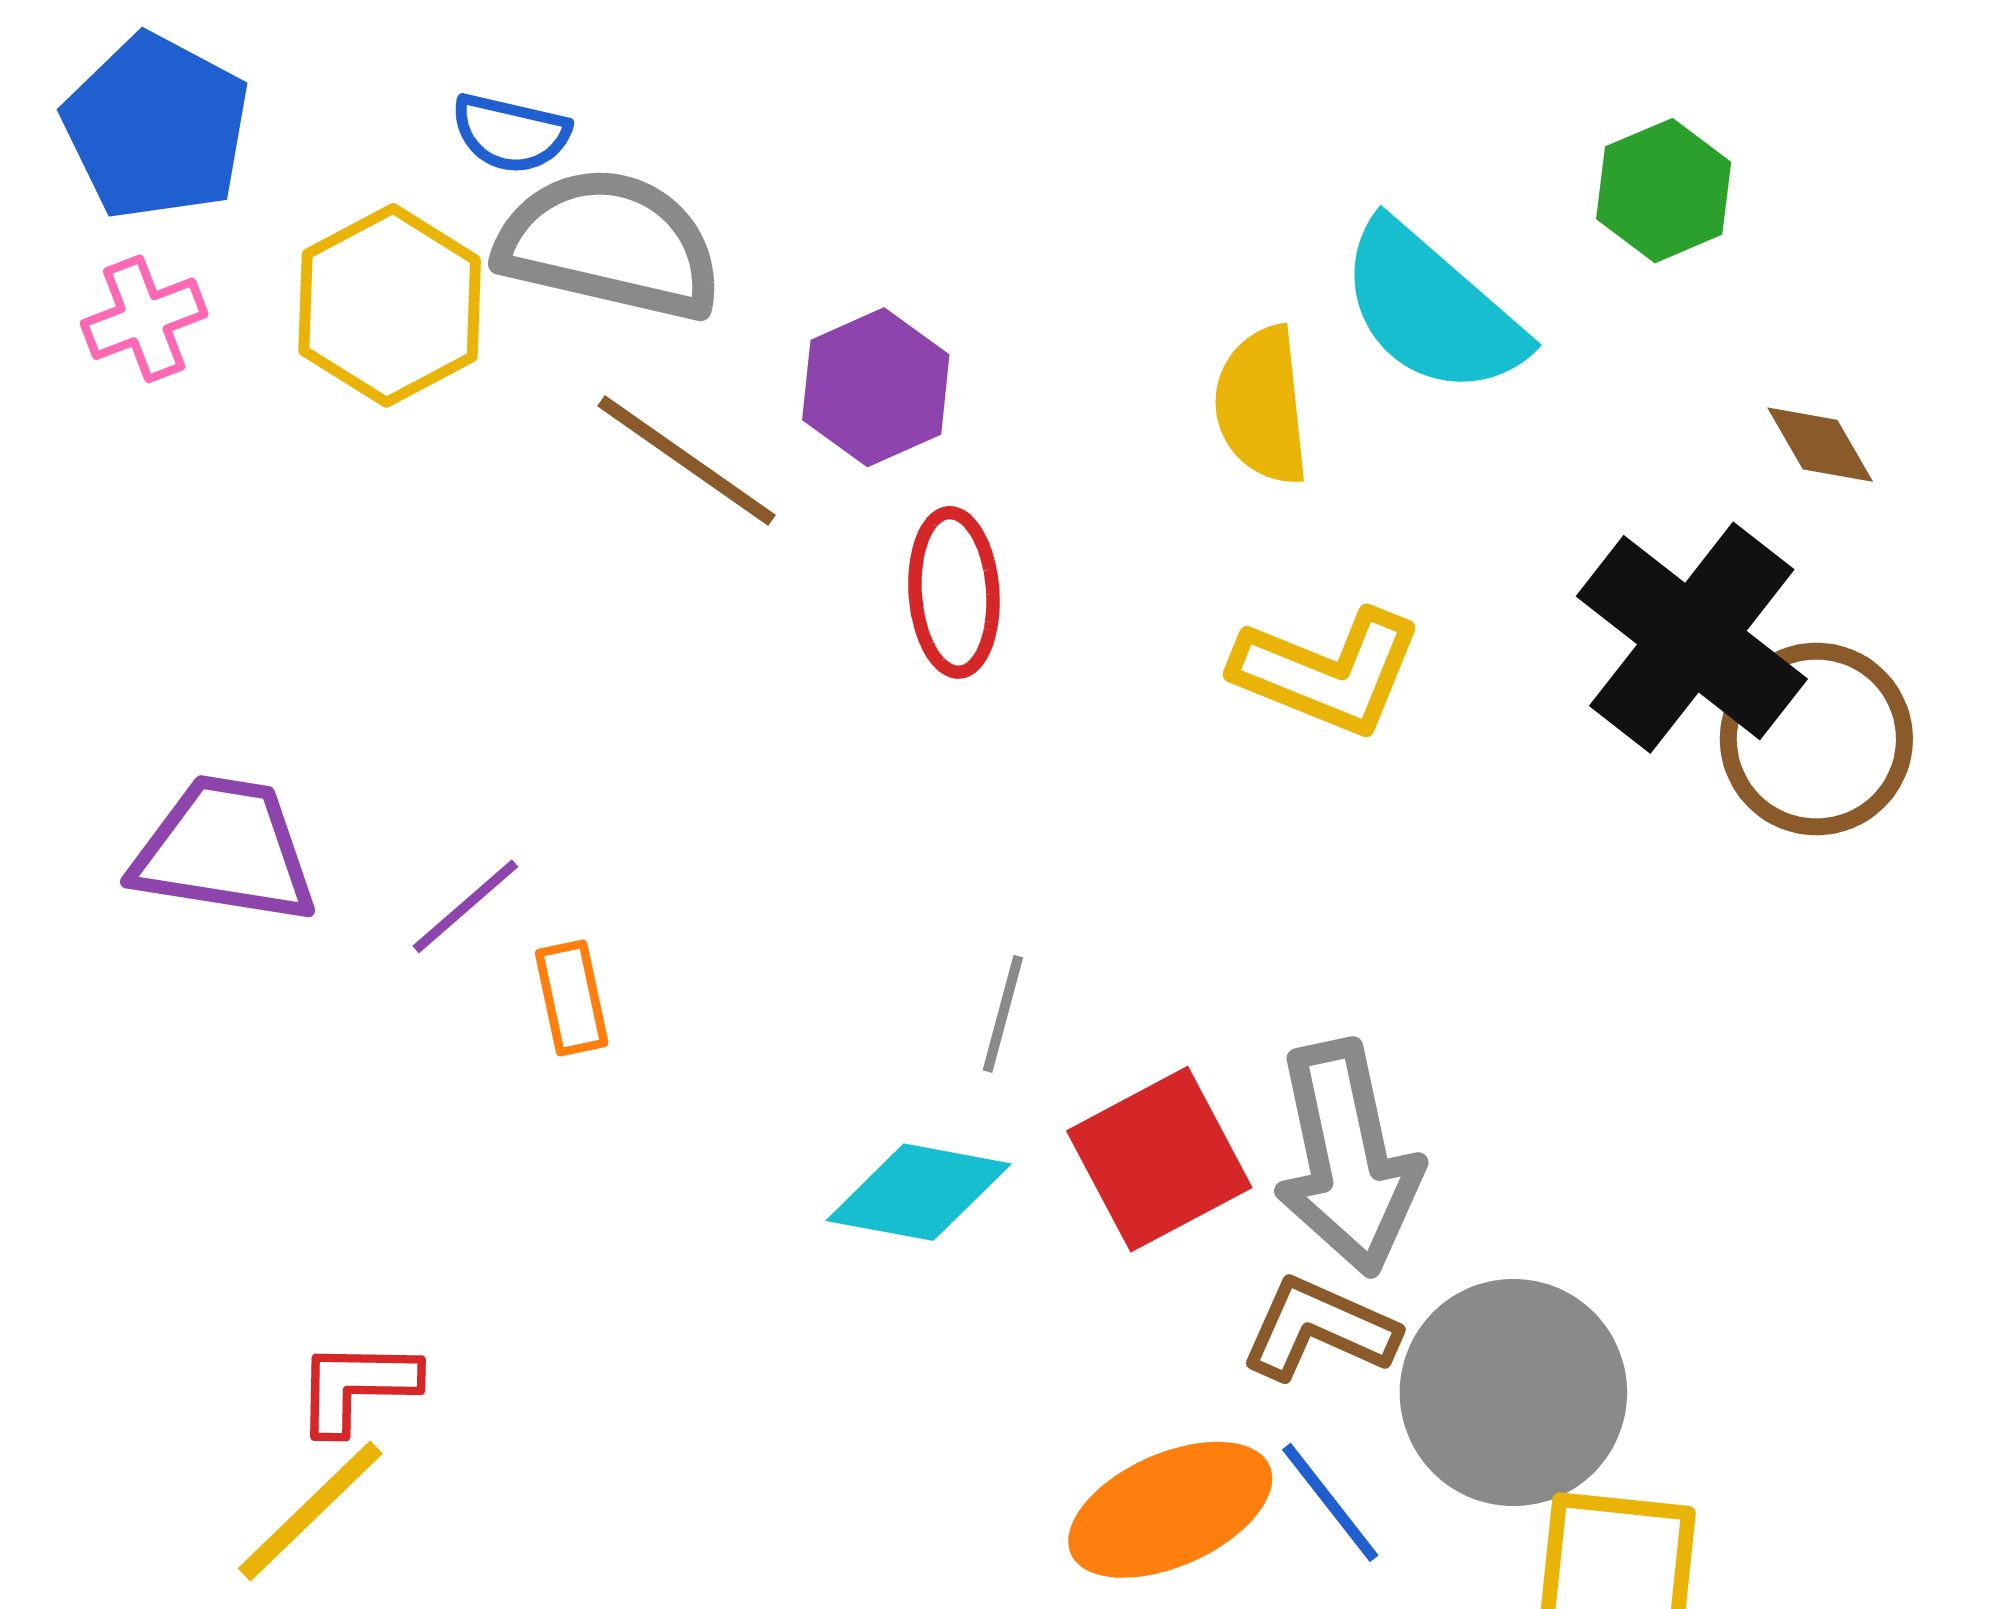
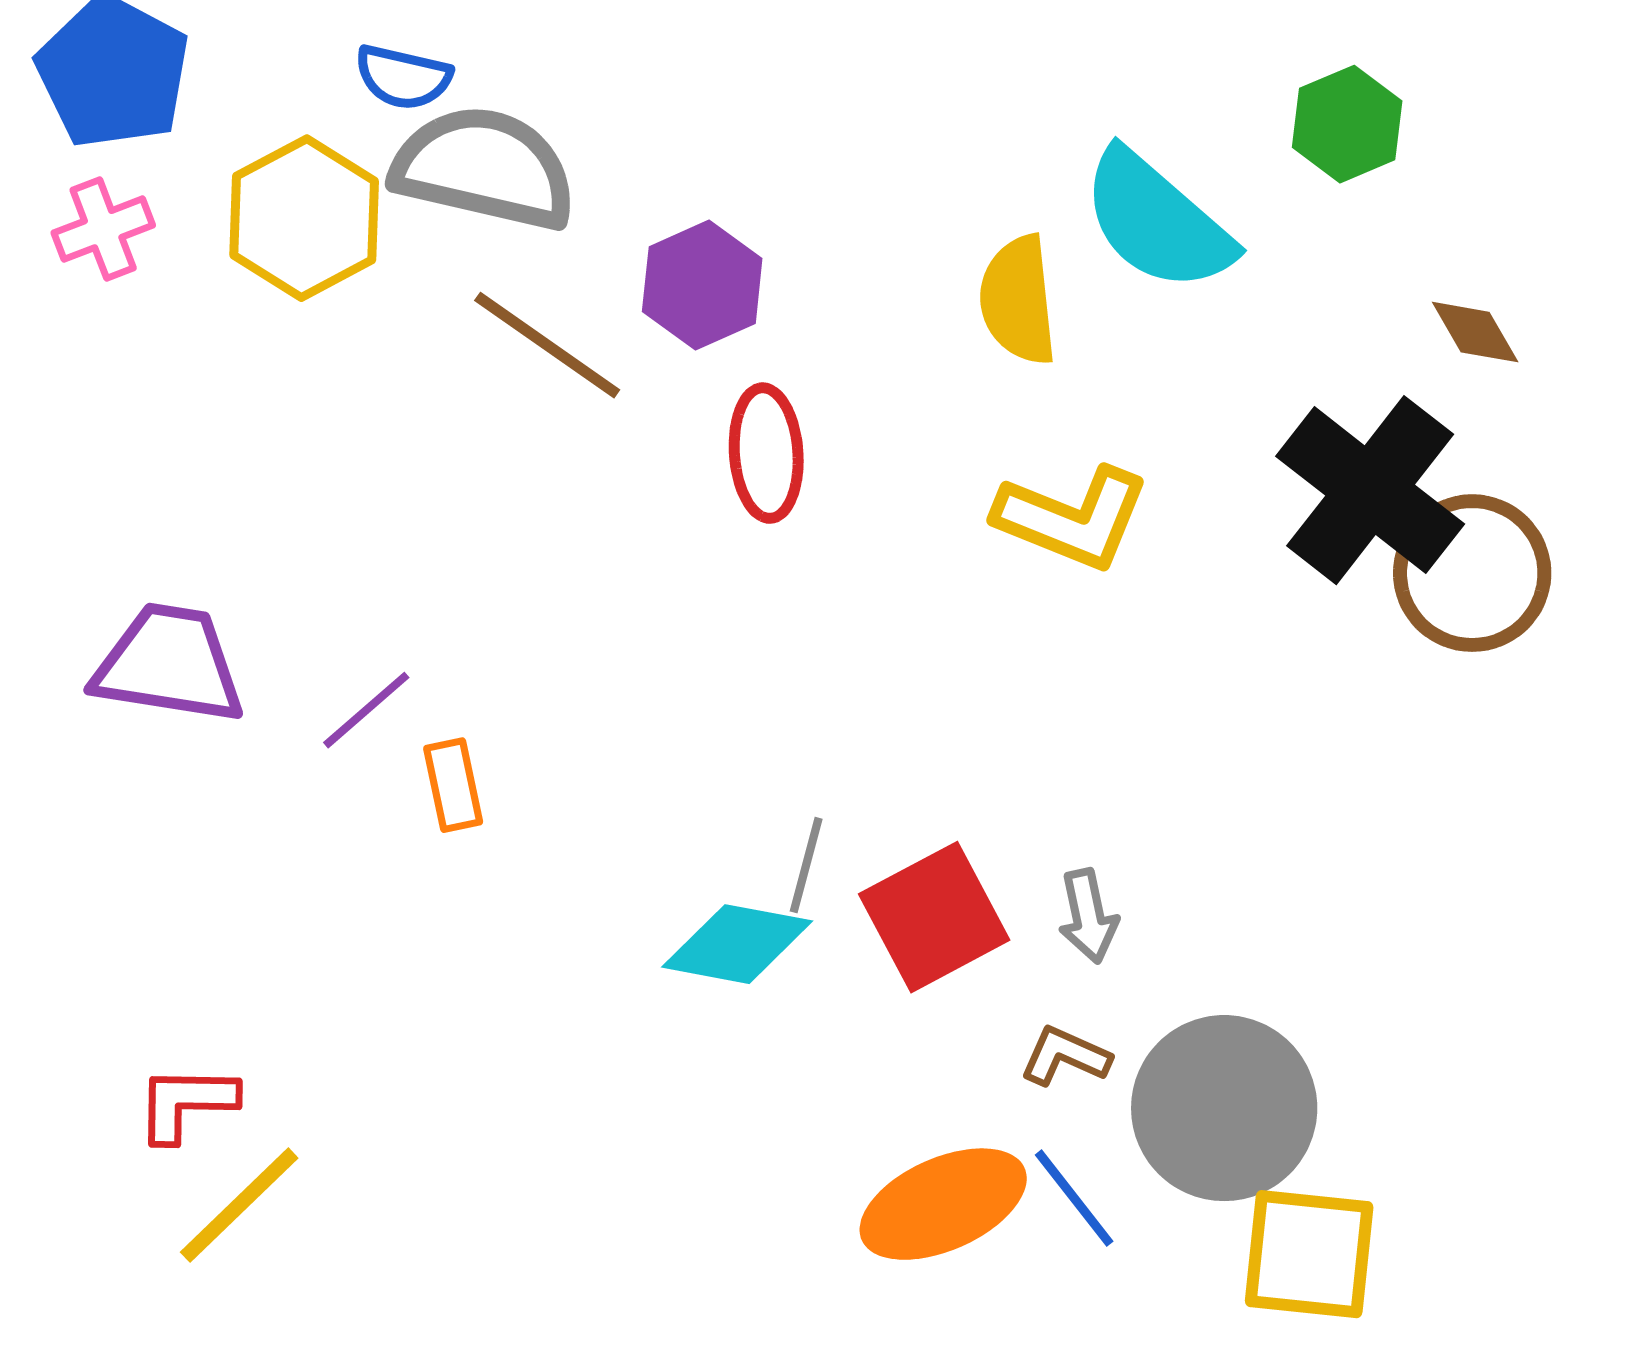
gray line: (1003, 1014) -> (806, 865), moved
gray arrow: (1347, 1158) -> (1088, 916), size x0.5
brown L-shape: (1319, 1329) -> (1065, 1056), size x0.7
red L-shape: (357, 1386) -> (186, 1103), moved

